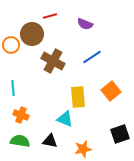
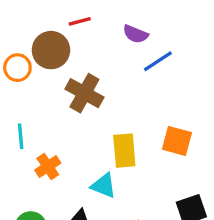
blue line: (92, 57) -> (158, 61), moved
orange square: (111, 91) -> (177, 141), turned -36
orange cross: (21, 115) -> (48, 166), moved, turned 35

